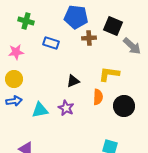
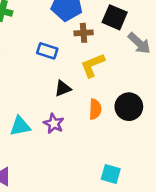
blue rectangle: (51, 43) -> (47, 51), moved
yellow L-shape: (109, 74) -> (93, 65), moved, turned -30
black circle: (124, 106) -> (129, 107), moved

